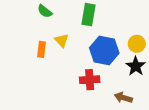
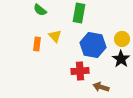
brown arrow: (123, 98) -> (101, 87), moved

